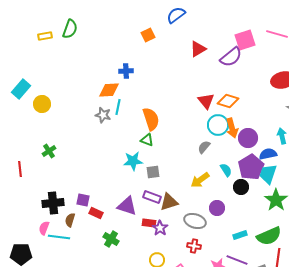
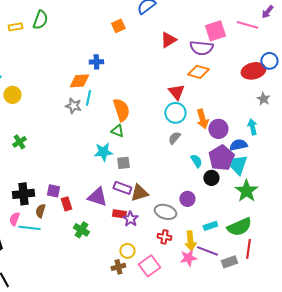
purple semicircle: (231, 57) -> (201, 48), turned 45
orange diamond: (228, 101) -> (198, 72), moved
cyan circle: (218, 125) -> (175, 113), moved
yellow arrow: (200, 180) -> (190, 241), moved, turned -60
red rectangle: (96, 213) -> (66, 204), turned 48

